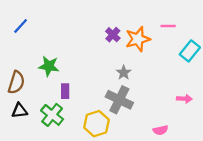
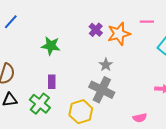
green star: (49, 66) -> (51, 46), moved

